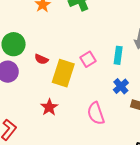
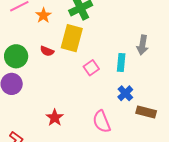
red semicircle: (41, 59) -> (47, 51), moved
yellow rectangle: (63, 73) -> (72, 38), moved

